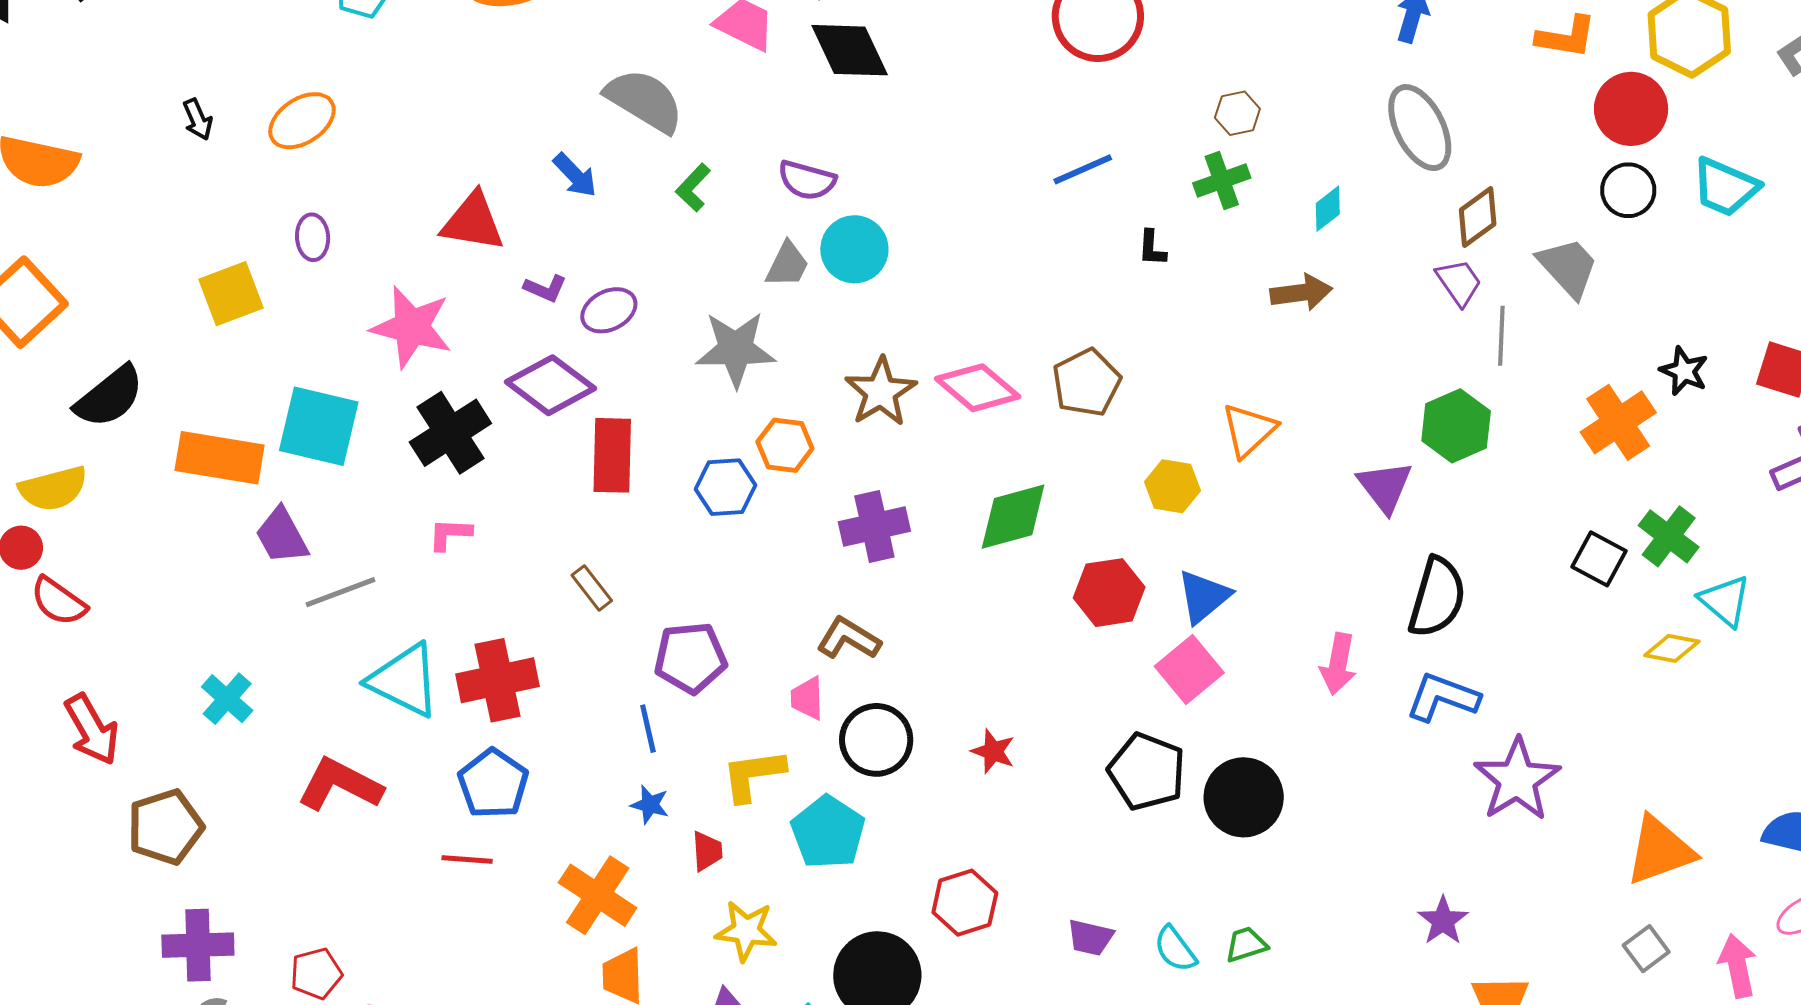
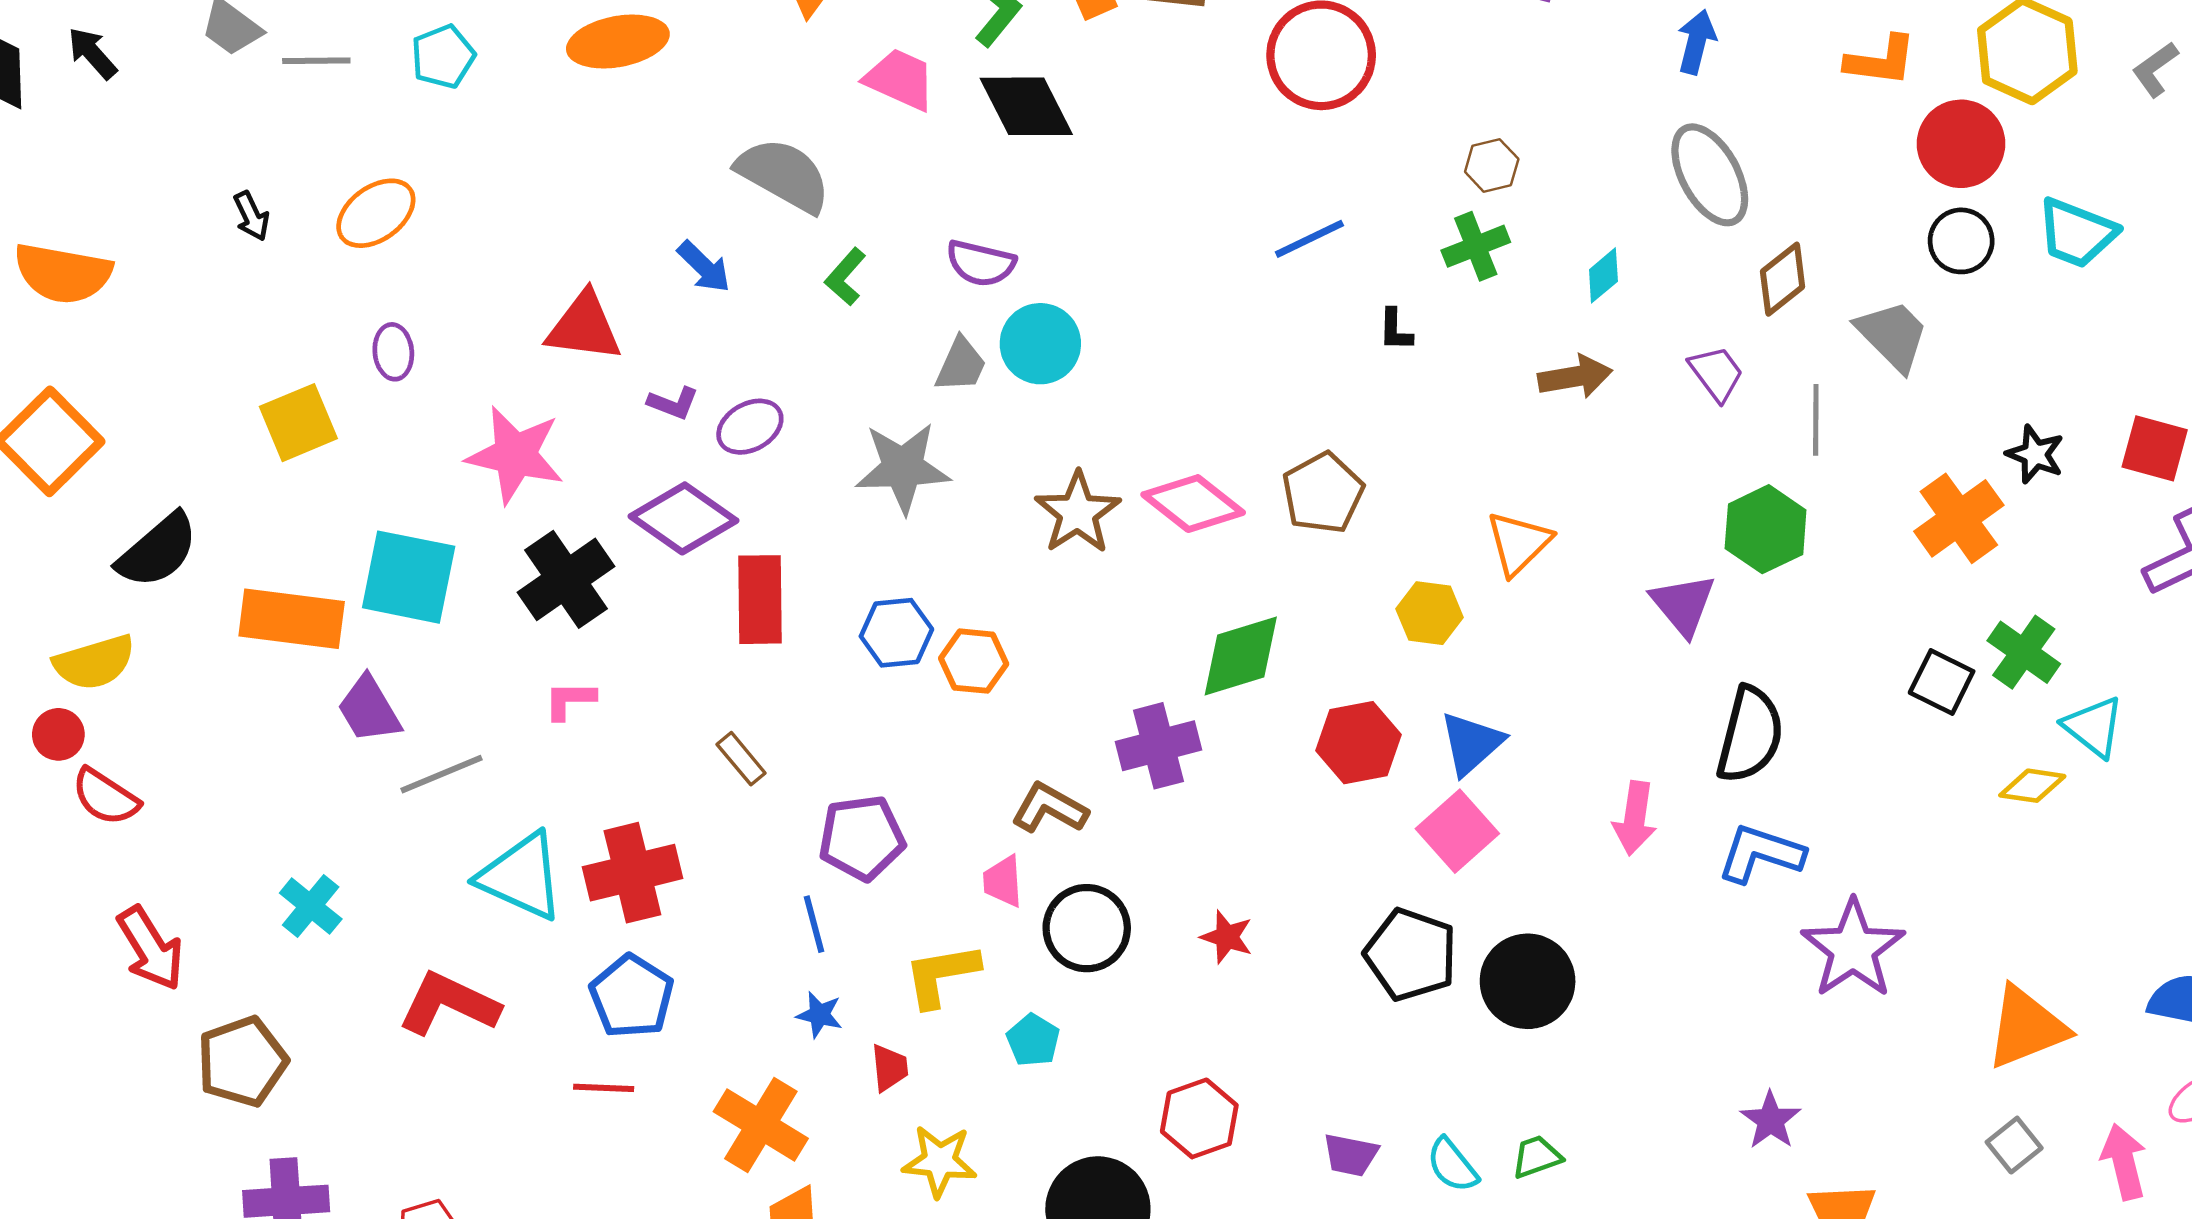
purple trapezoid: (1459, 282) -> (1716, 373), moved
orange hexagon: (785, 445) -> (974, 661), moved
purple cross: (874, 527) -> (1158, 746), moved
cyan pentagon: (828, 832) -> (1033, 1040), size x0.6

